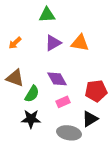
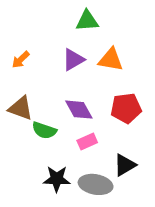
green triangle: (47, 15) -> (87, 21), moved
red pentagon: (96, 91) -> (126, 108), moved
green semicircle: (32, 94) -> (44, 130), turned 78
black star: (31, 119) -> (57, 179), moved

